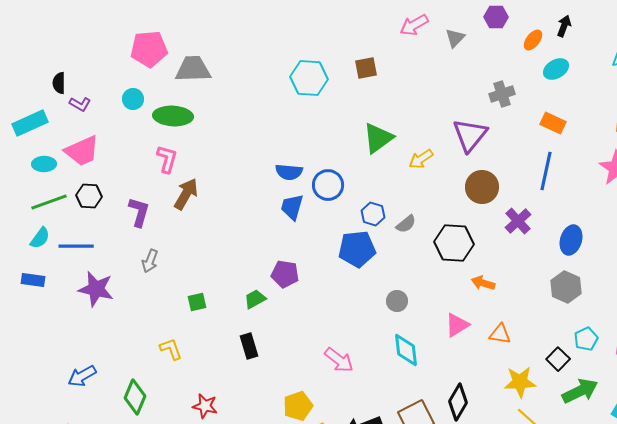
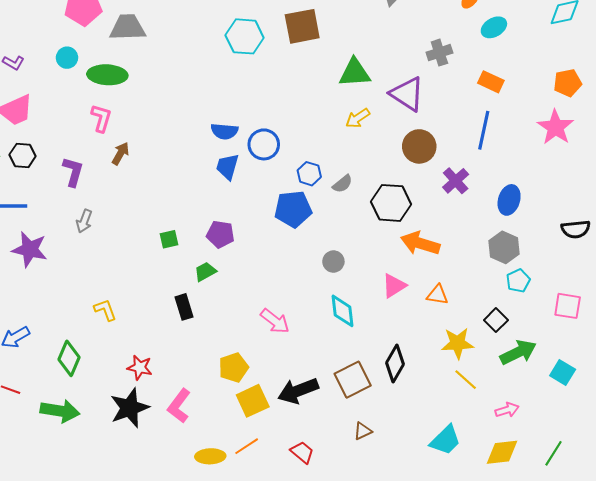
brown square: (366, 68) -> (302, 26), size x1.6
purple triangle: (470, 135) -> (407, 94), turned -36
green triangle: (378, 138) -> (355, 73), moved, turned 32
brown arrow: (186, 194) -> (120, 154), size x0.7
orange arrow: (483, 283) -> (420, 243), size x1.6
green trapezoid: (255, 299) -> (205, 272), moved
green square: (197, 302) -> (169, 239), moved
cyan pentagon: (586, 339) -> (518, 281), moved

